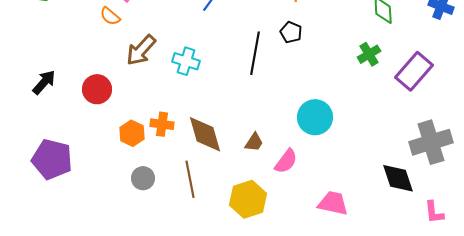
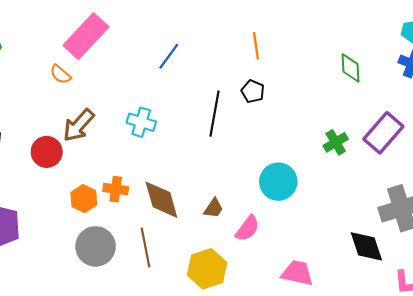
brown arrow: (141, 50) -> (79, 125), moved
green cross: (369, 54) -> (336, 142), moved
gray circle: (143, 178) -> (96, 246), size x1.6

